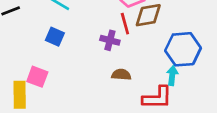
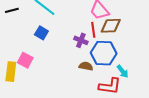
blue hexagon: (183, 49) -> (104, 53), moved
cyan arrow: (172, 76) -> (123, 71), turned 128

